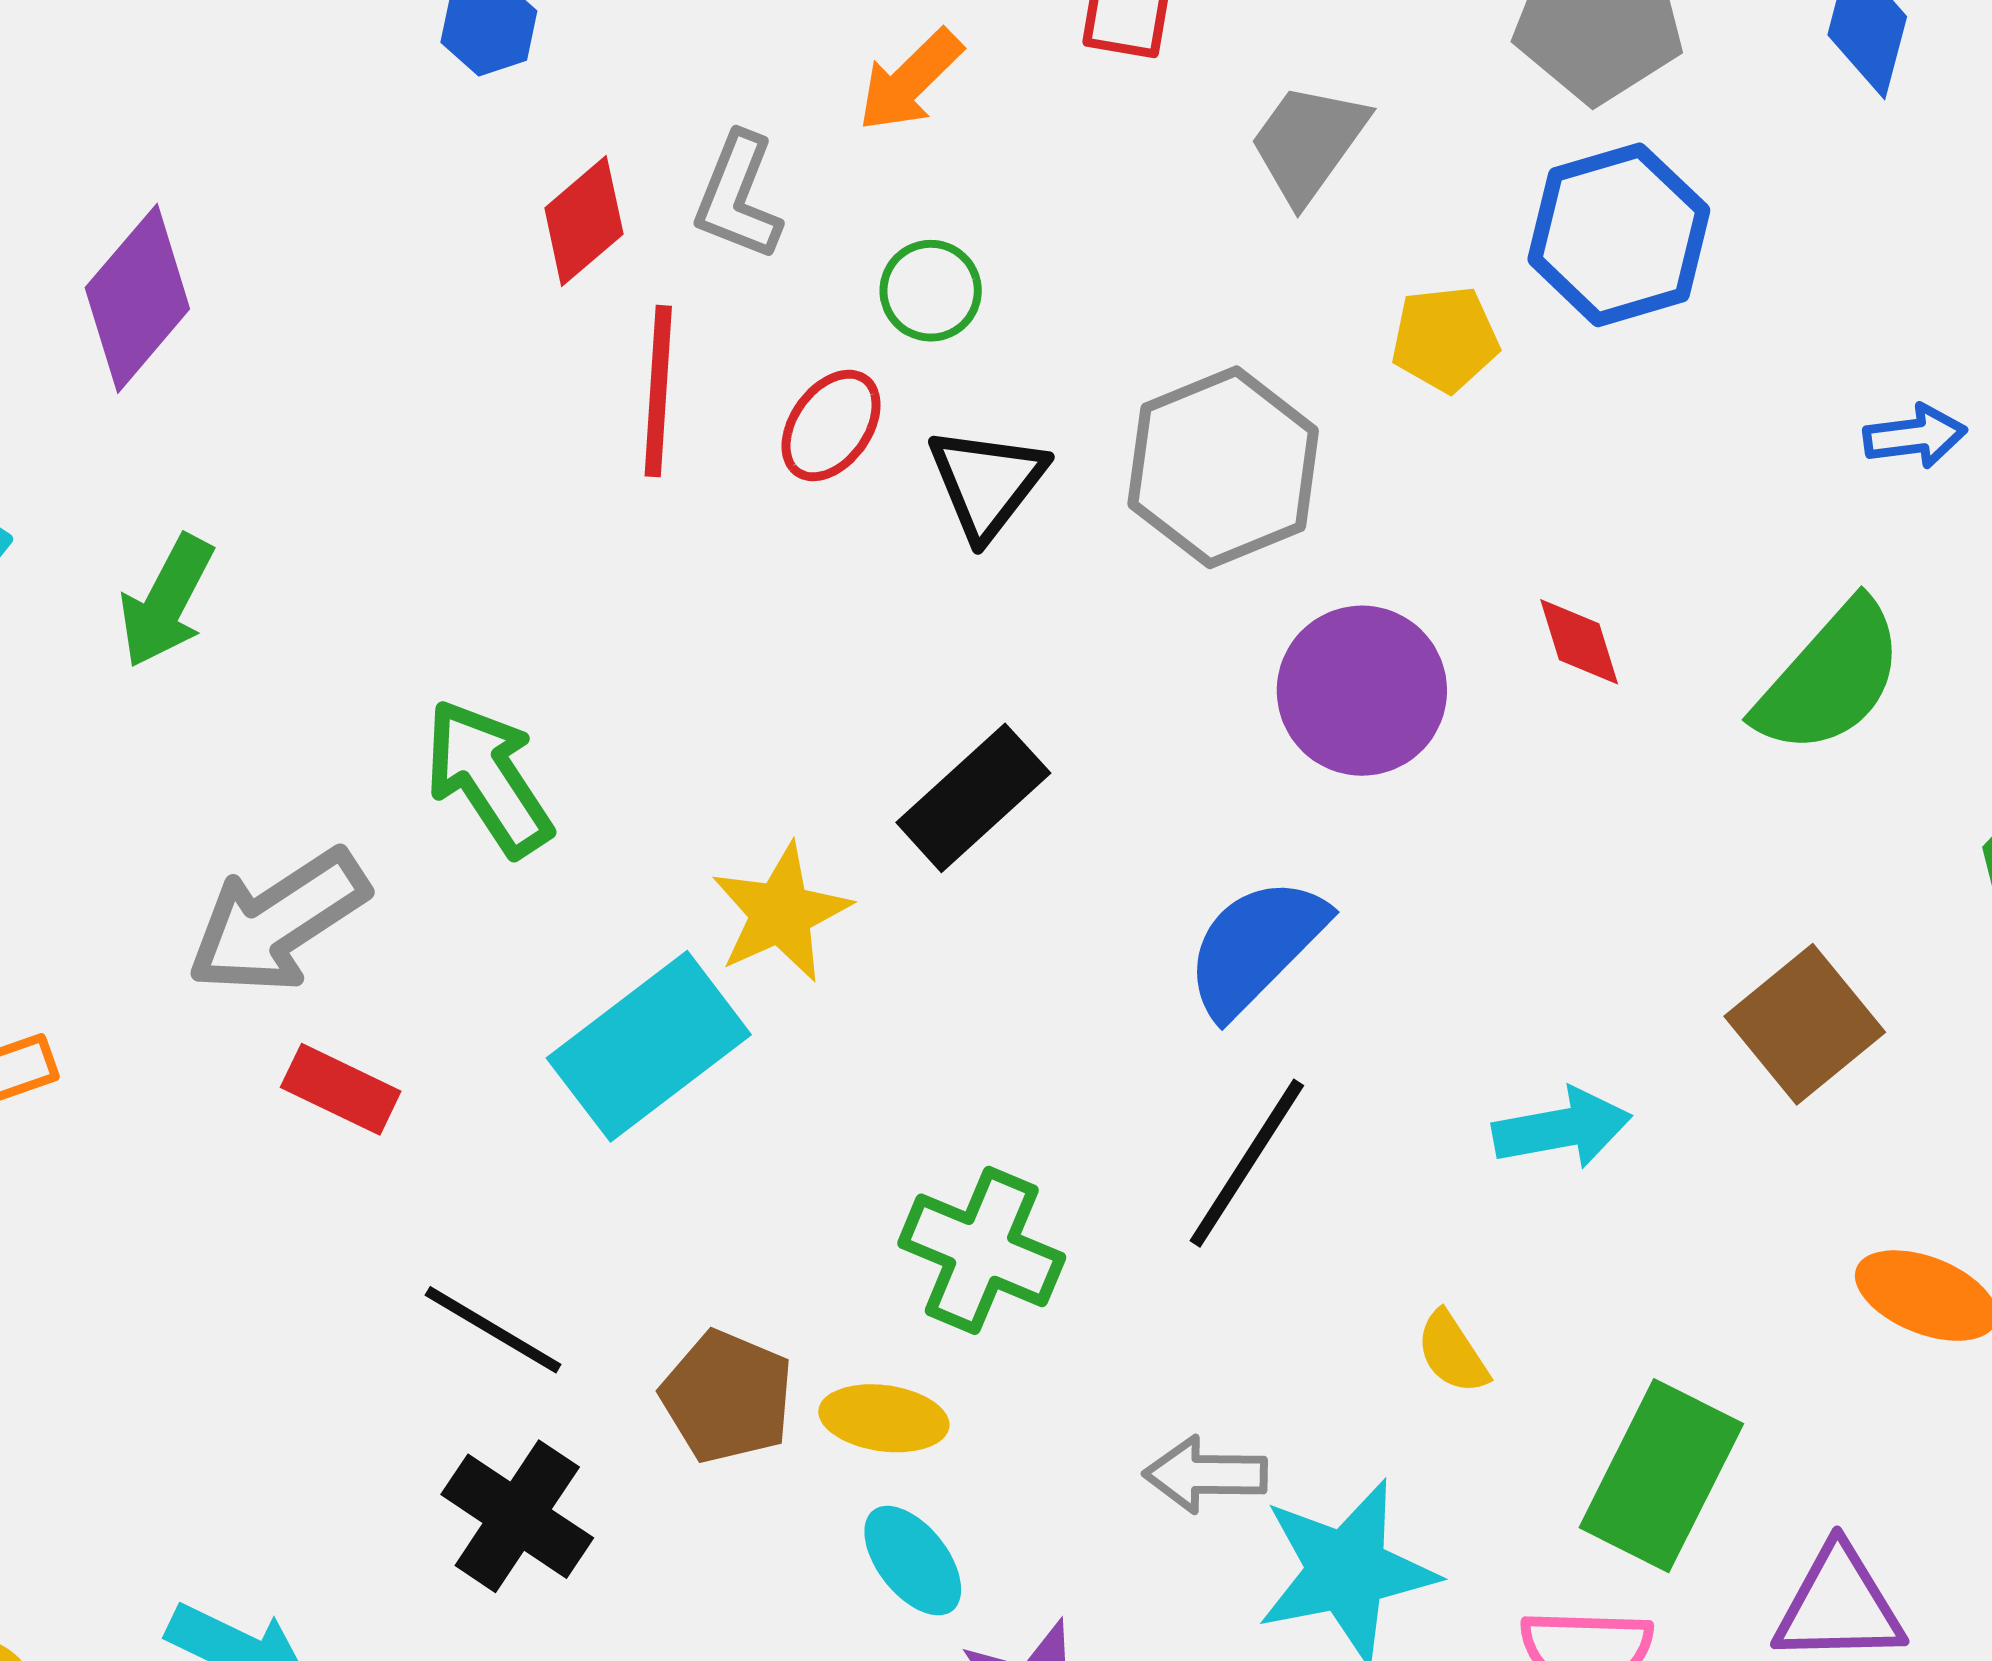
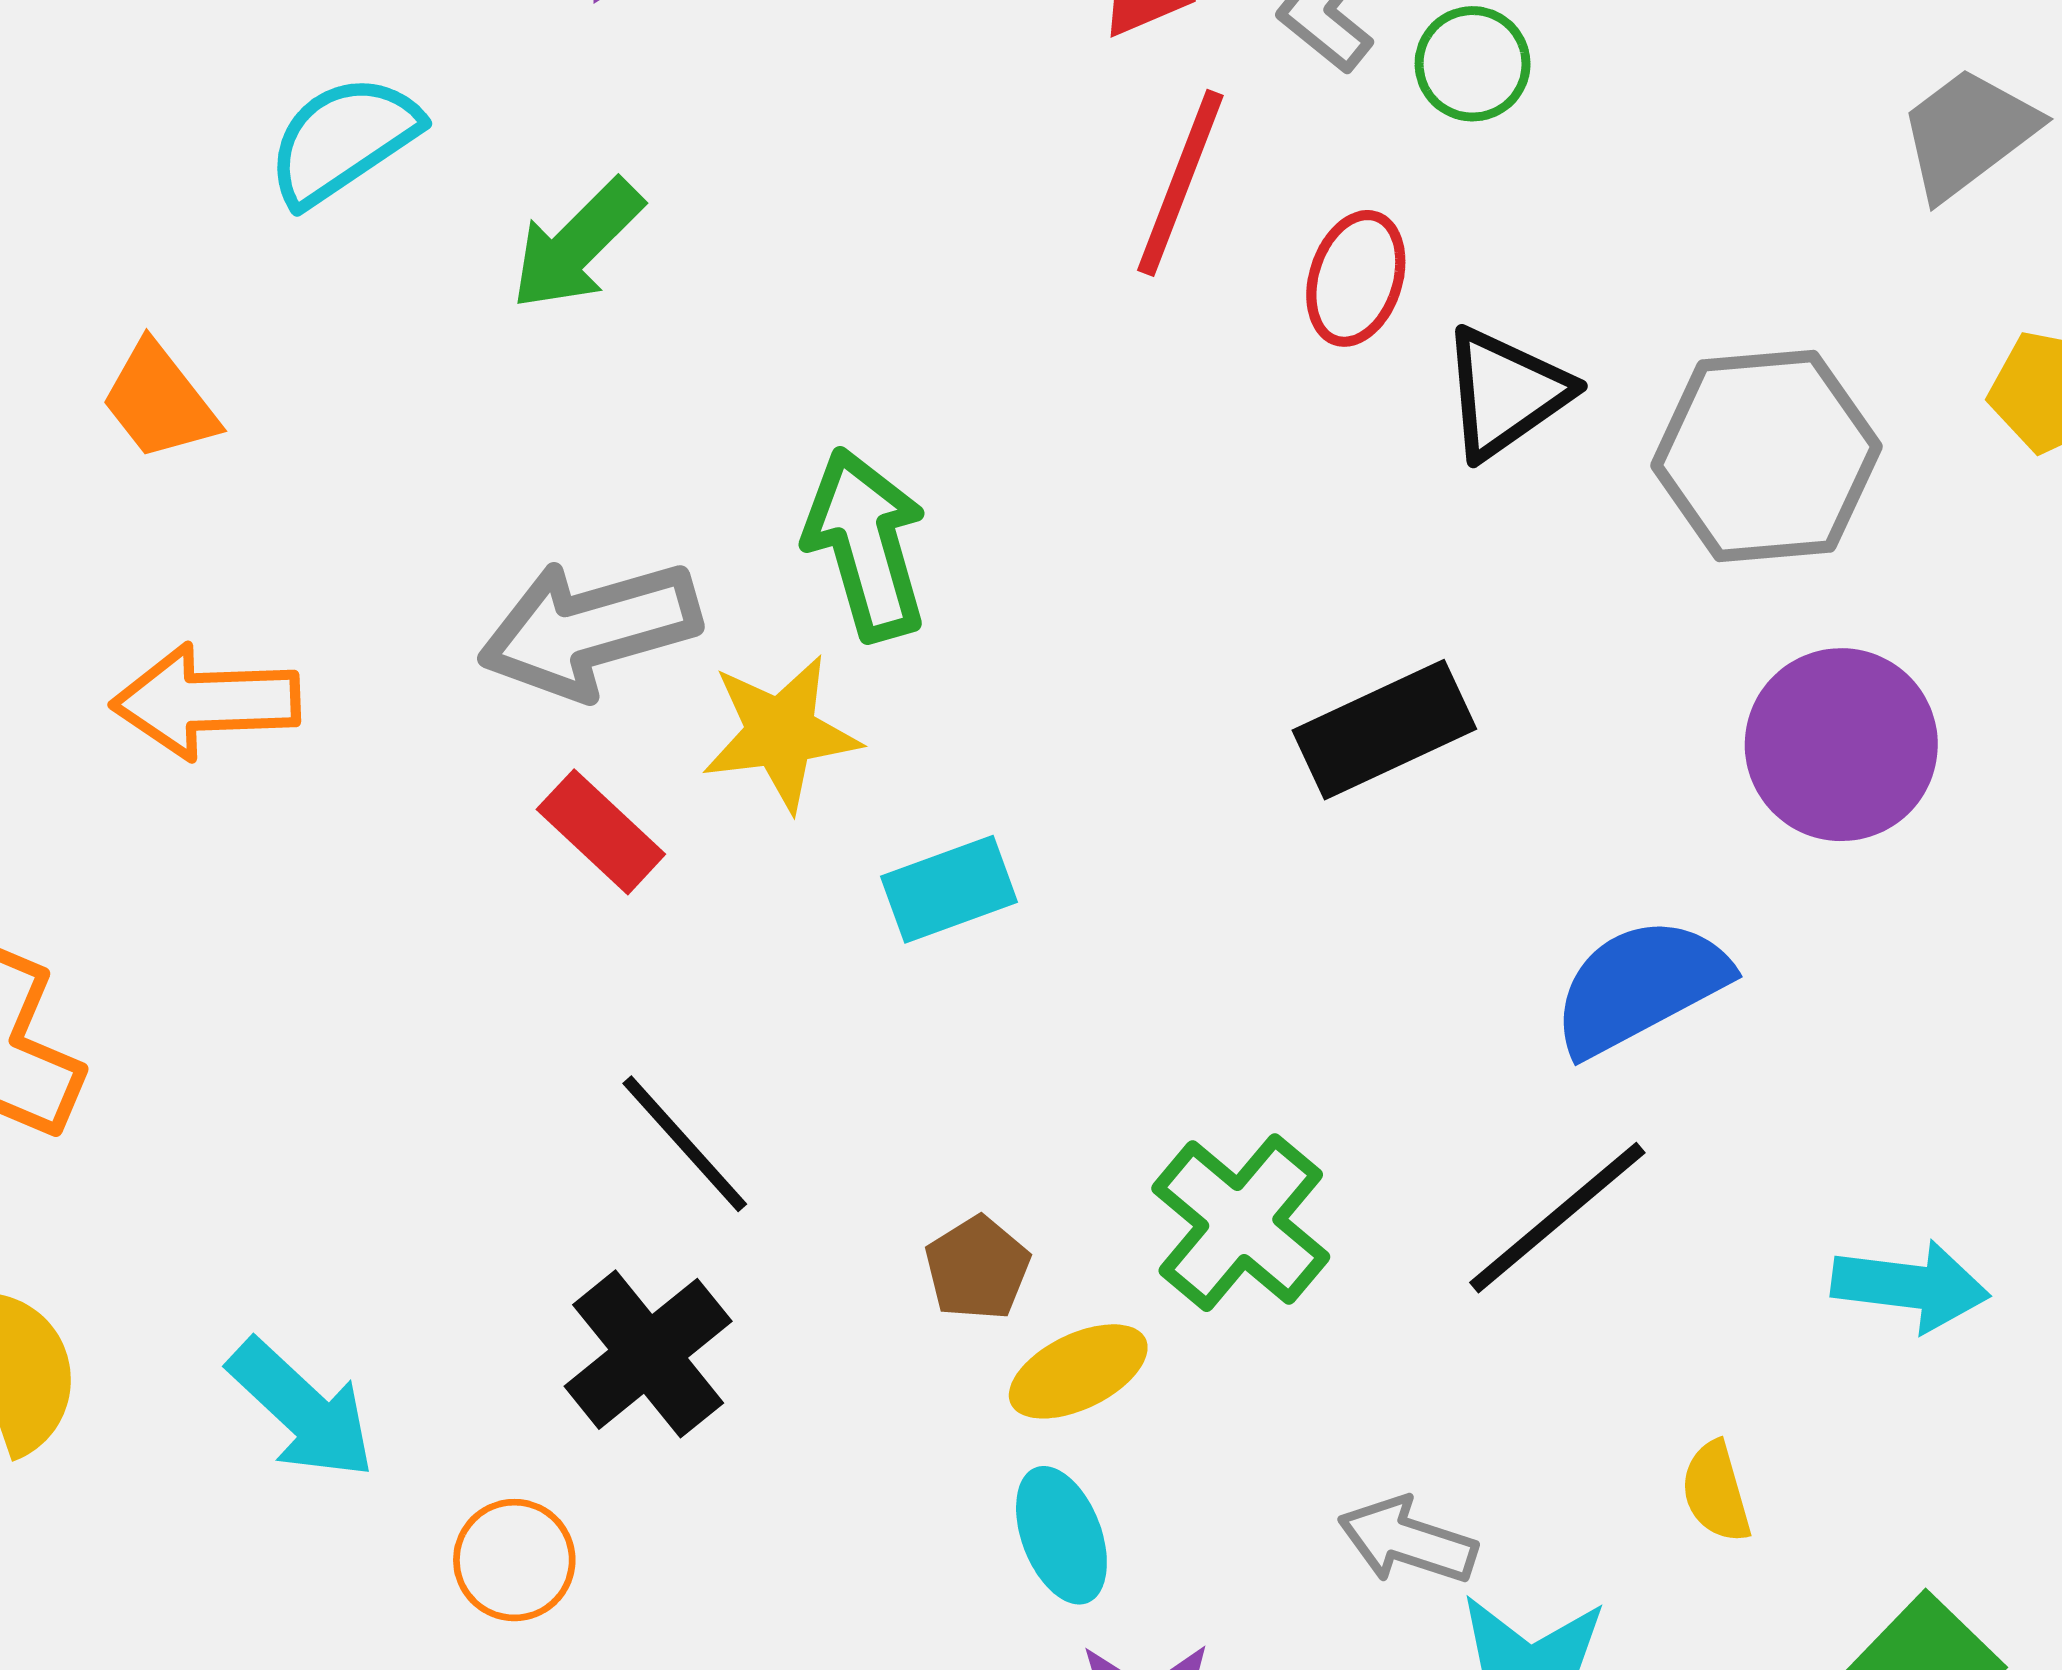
green circle: (931, 291) -> (1473, 64), moved
red ellipse: (831, 425) -> (1356, 278), turned -35
yellow star: (781, 913) -> (781, 733), moved
cyan rectangle: (649, 1046) -> (949, 889), size x0.6
brown pentagon: (727, 1397) -> (977, 1268), moved, size x0.7
yellow ellipse: (884, 1418) -> (1078, 1371), turned -51

